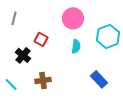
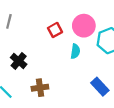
pink circle: (73, 18) -> (84, 26), moved
red square: (41, 39) -> (55, 30), moved, turned 32

